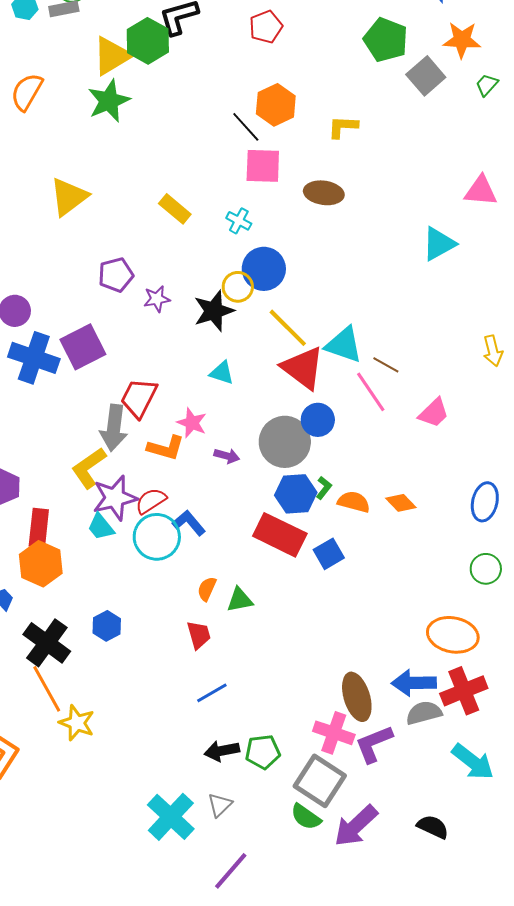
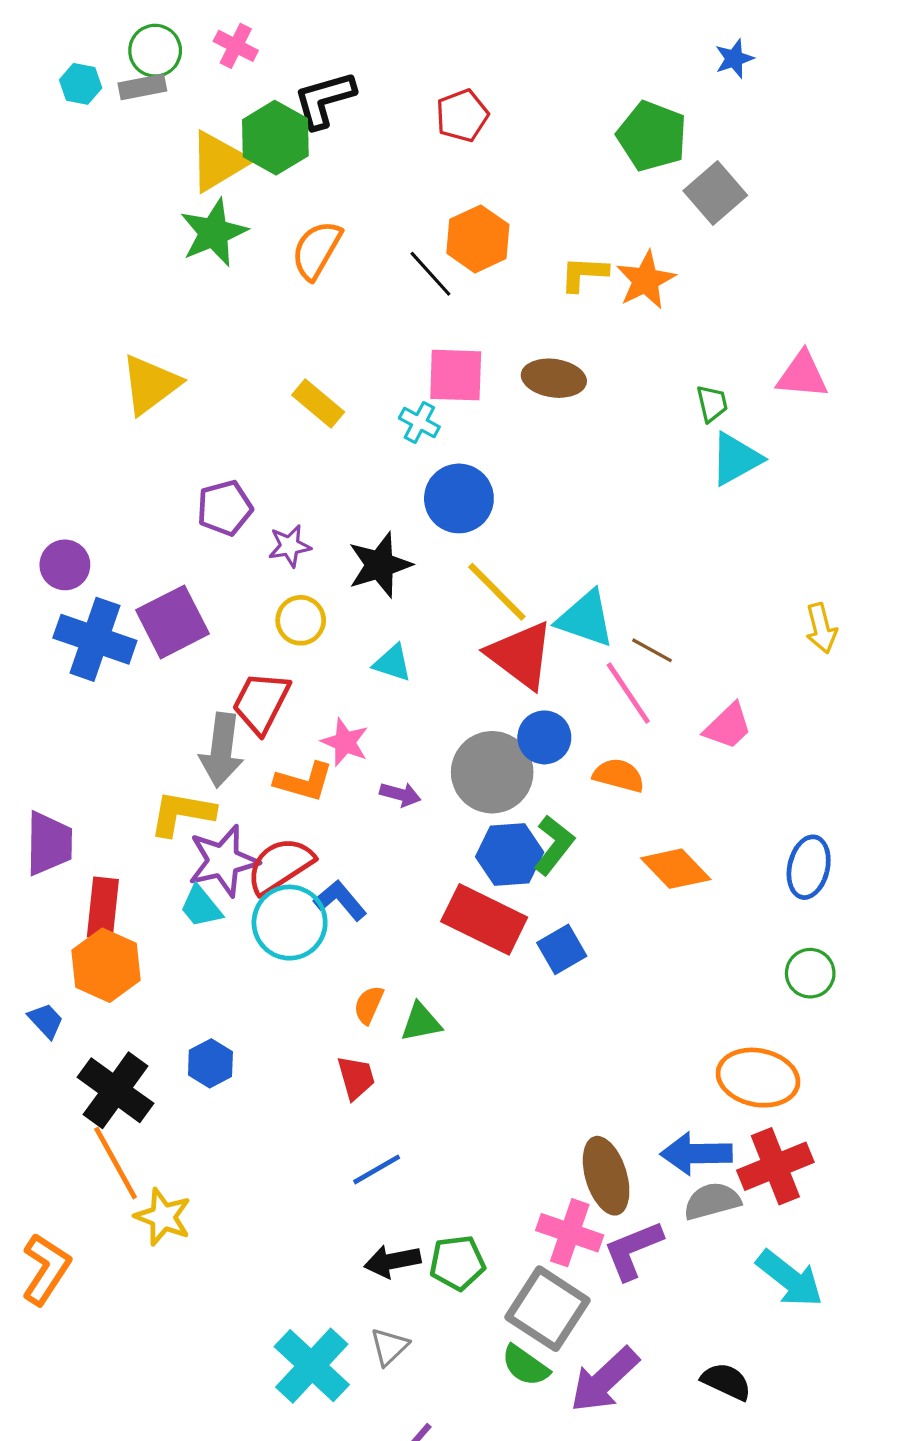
orange star: (462, 40) -> (646, 280), moved, turned -30
green trapezoid: (487, 85) -> (712, 404), moved, turned 125
orange semicircle: (27, 92) -> (316, 250), moved
pink square: (263, 166) -> (456, 375), moved
yellow circle: (238, 287) -> (301, 620), moved
yellow L-shape: (89, 468) -> (182, 813), turned 45
green L-shape: (324, 488) -> (554, 845), size x1.6
red semicircle: (151, 501) -> (280, 866), size x1.4
orange semicircle: (354, 502) -> (619, 775), moved
orange diamond: (401, 503) -> (676, 869), size x1.4

